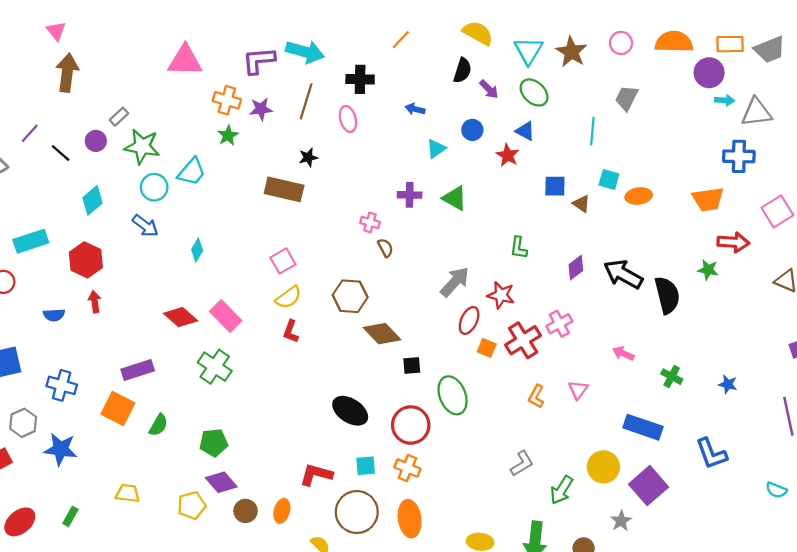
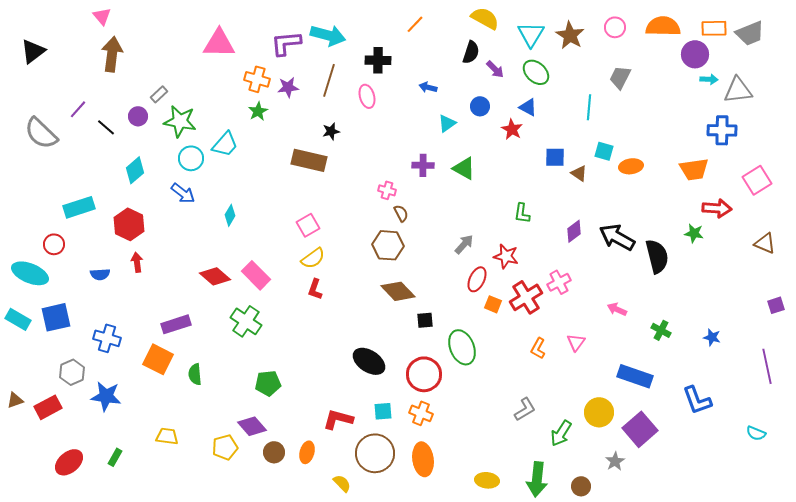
gray arrow: (455, 282) -> (464, 244), size x0.7
brown hexagon: (350, 296) -> (388, 245), moved
green semicircle: (159, 425) -> (195, 374), turned 145
green pentagon: (214, 443) -> (268, 383), moved

